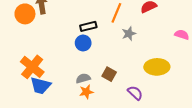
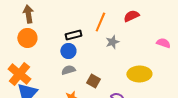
orange circle: (25, 14) -> (27, 38), moved
gray semicircle: (83, 78) -> (68, 70), moved

